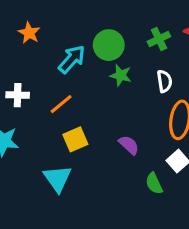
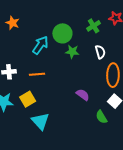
orange star: (29, 33) -> (13, 23), moved
orange line: (61, 104) -> (37, 74), turned 42
yellow square: (75, 139) -> (28, 99), moved

